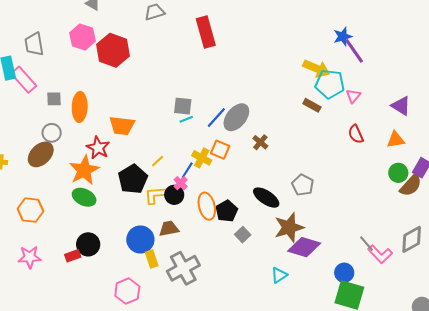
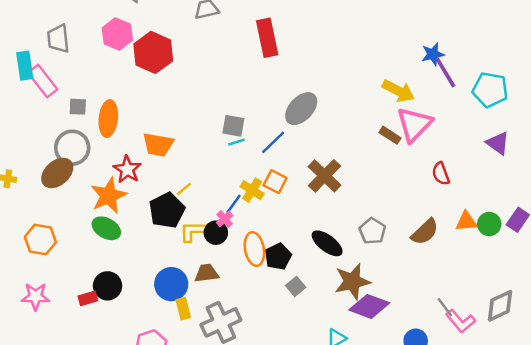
cyan pentagon: (330, 84) -> (490, 90), moved
pink triangle: (353, 96) -> (414, 124), moved, size x2.0
gray ellipse: (236, 117) -> (301, 109), moved
gray circle: (52, 133) -> (72, 148), size x1.5
orange triangle: (396, 140) -> (466, 222), moved
brown cross: (260, 142) -> (325, 176), size x1.8
yellow line: (158, 161) -> (184, 189), moved
brown semicircle: (411, 185) -> (425, 232), moved

